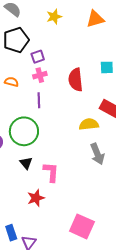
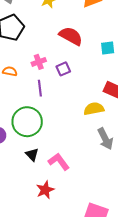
purple square: (38, 57) -> (63, 69), moved
red semicircle: (76, 80) -> (71, 36), moved, turned 130
pink L-shape: (51, 172) -> (59, 162), turned -35

